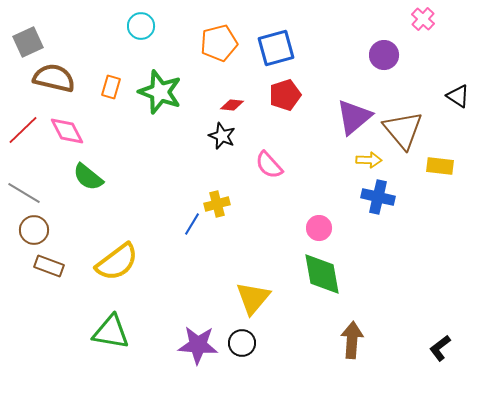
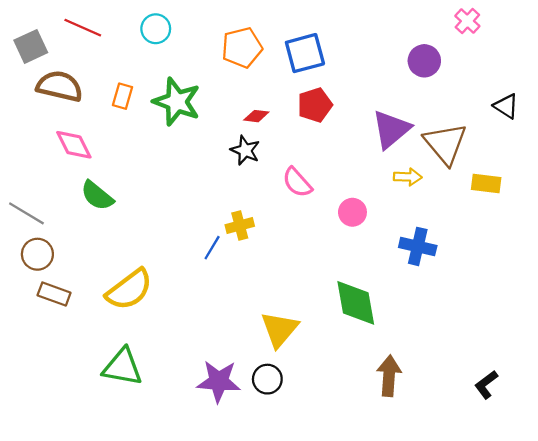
red line: (23, 130) -> (83, 28), moved, turned 68
blue cross: (378, 197) -> (418, 246), moved
pink circle: (319, 228) -> (352, 212), moved

